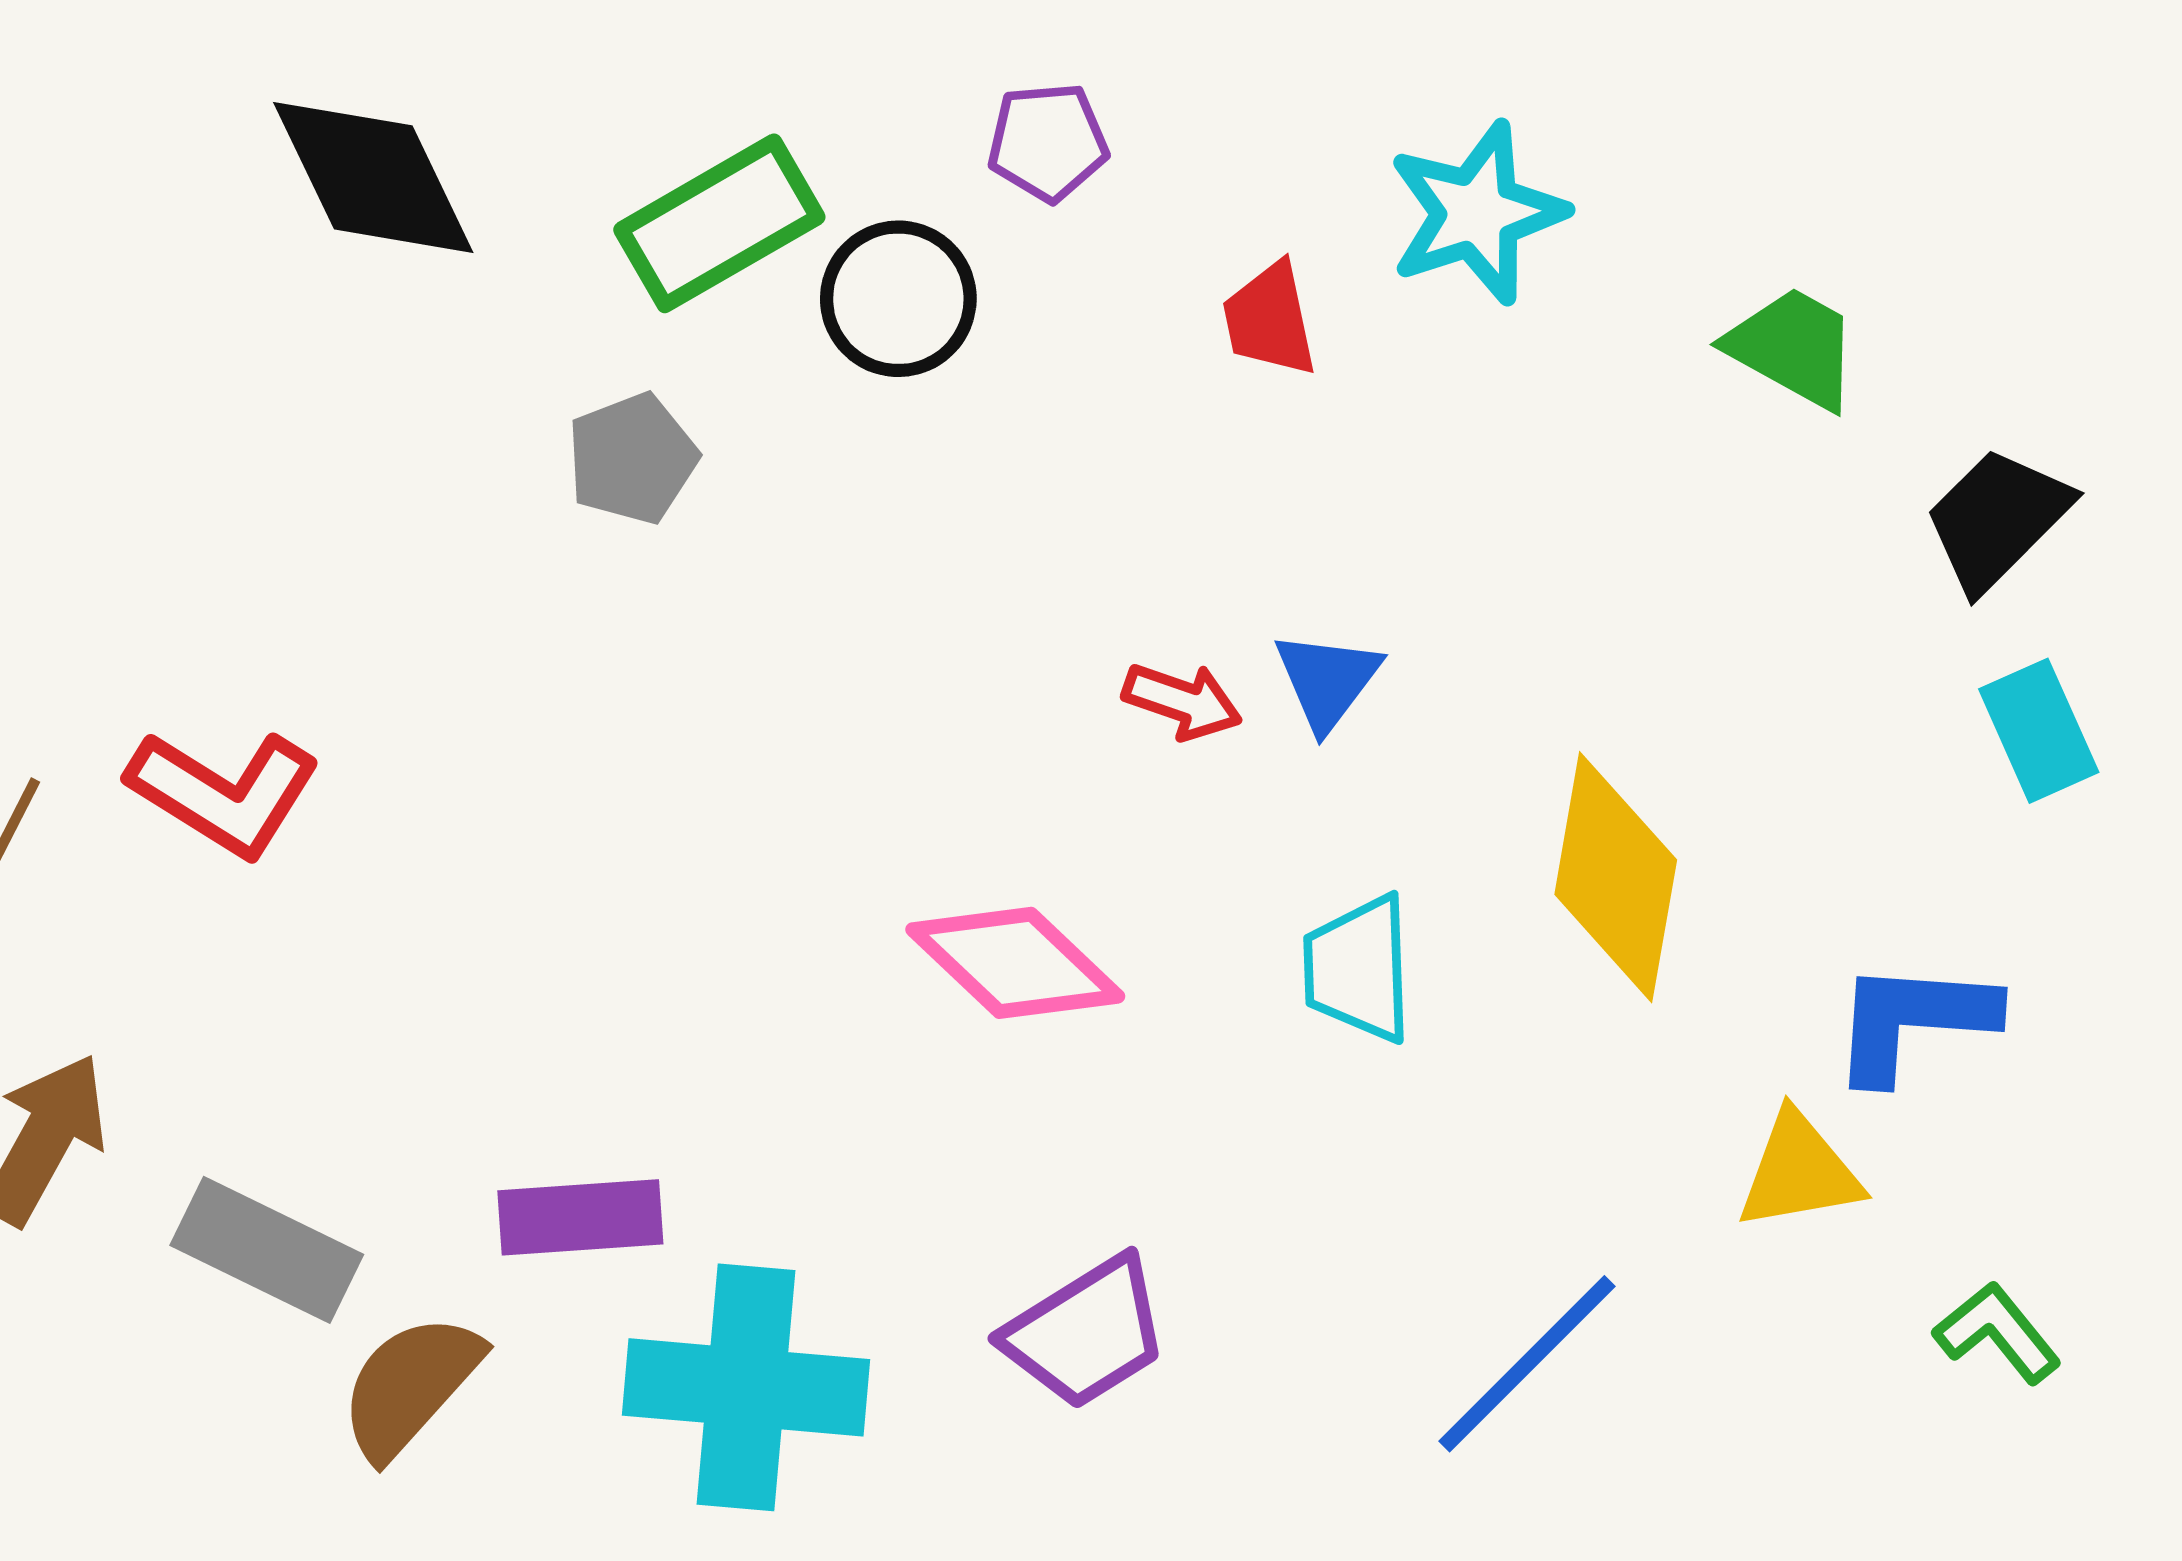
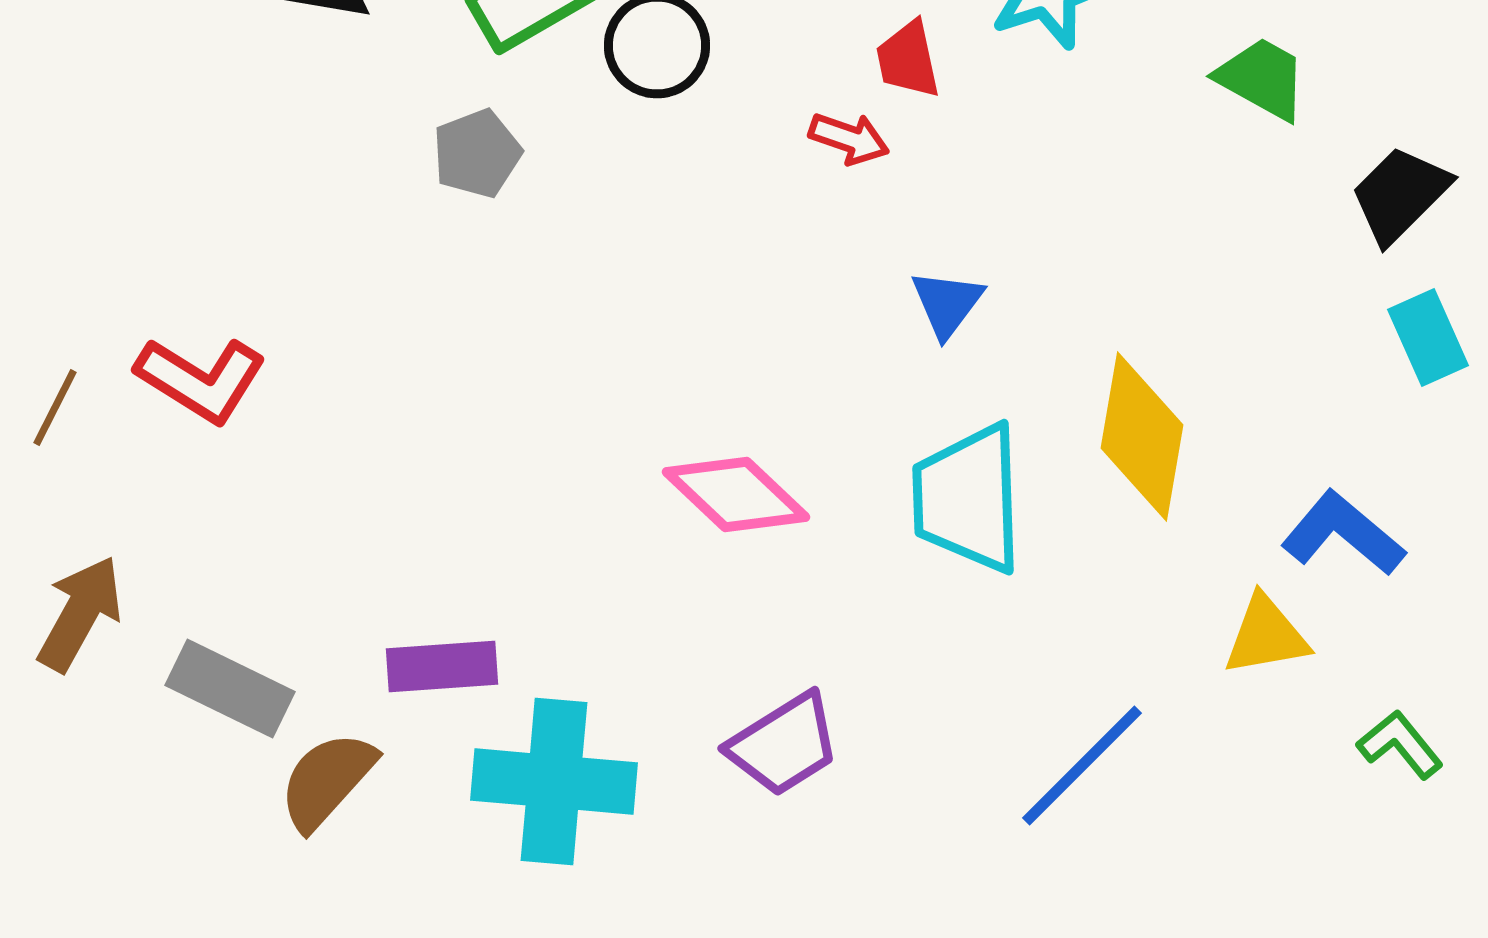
red arrow: (1182, 701) -> (849, 138), moved
cyan trapezoid: (1358, 969) -> (968, 498), size x1.5
blue L-shape: (1913, 1021) -> (1343, 534), turned 36

